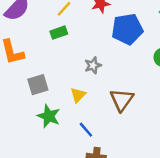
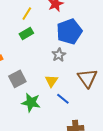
blue pentagon: (127, 29) -> (69, 32), moved
blue line: (86, 130) -> (63, 99), moved

